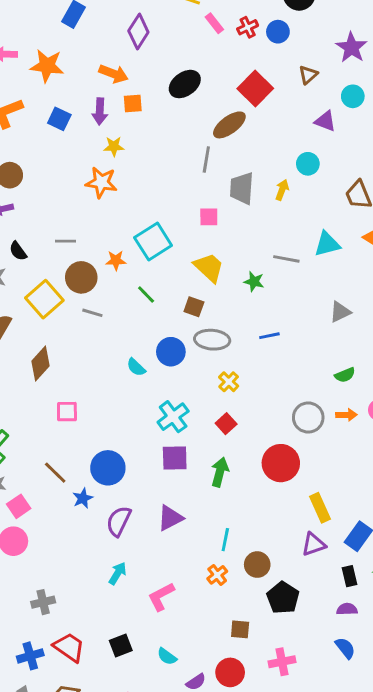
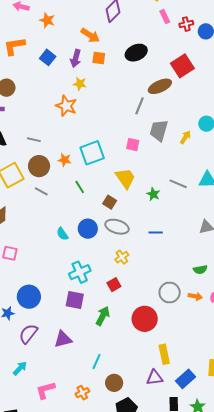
orange star: (47, 66) -> (47, 20), size x0.7
orange cross: (217, 575) -> (82, 393), moved

